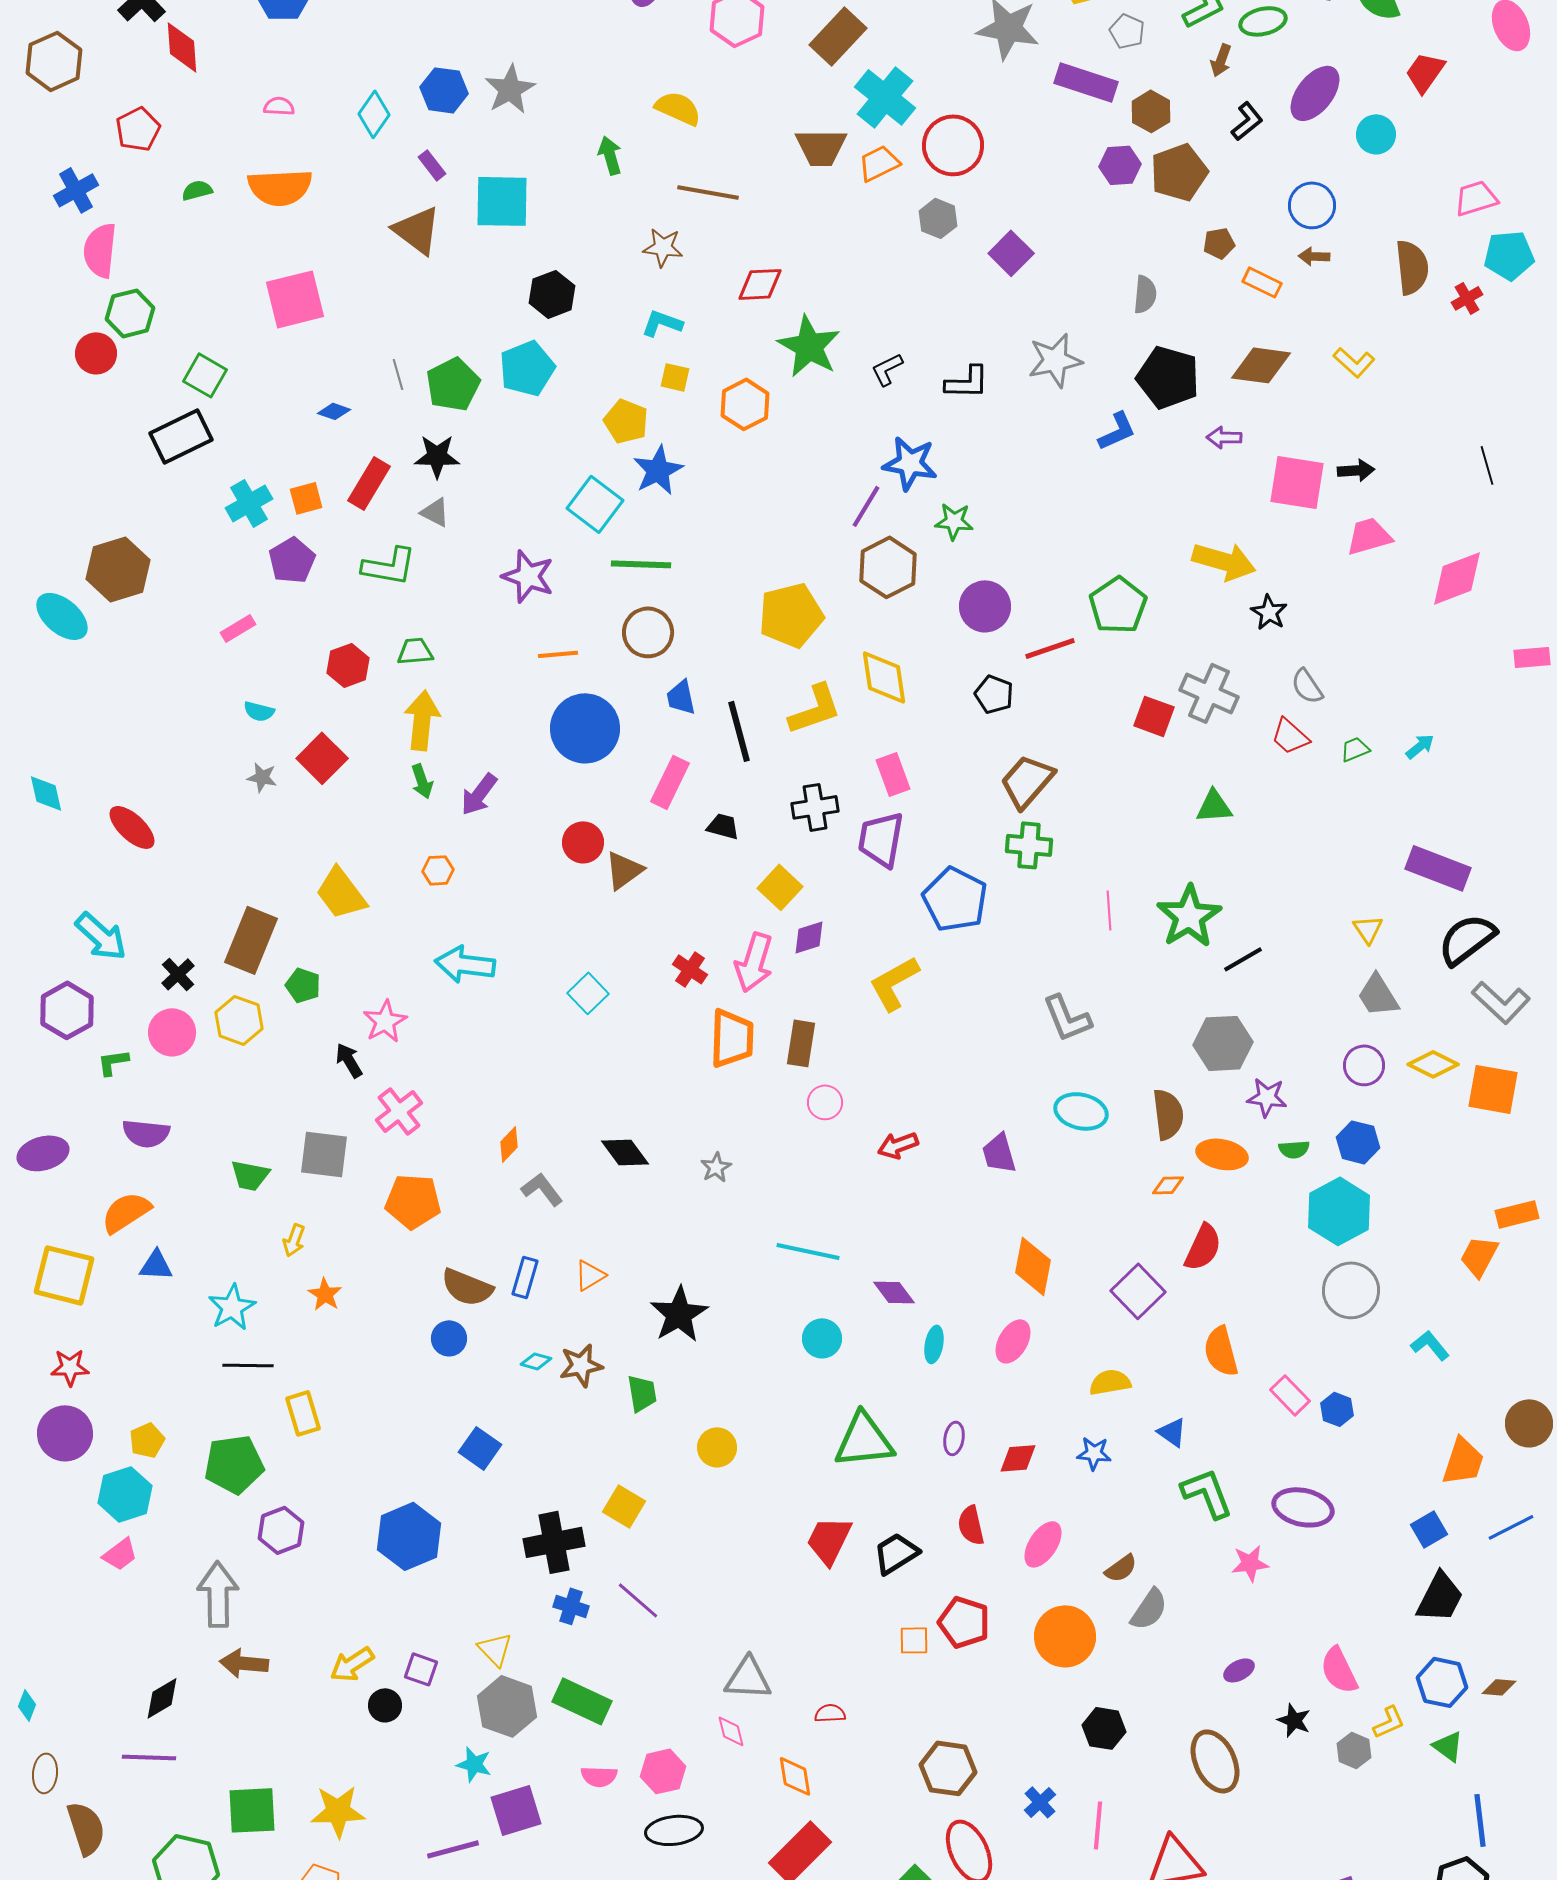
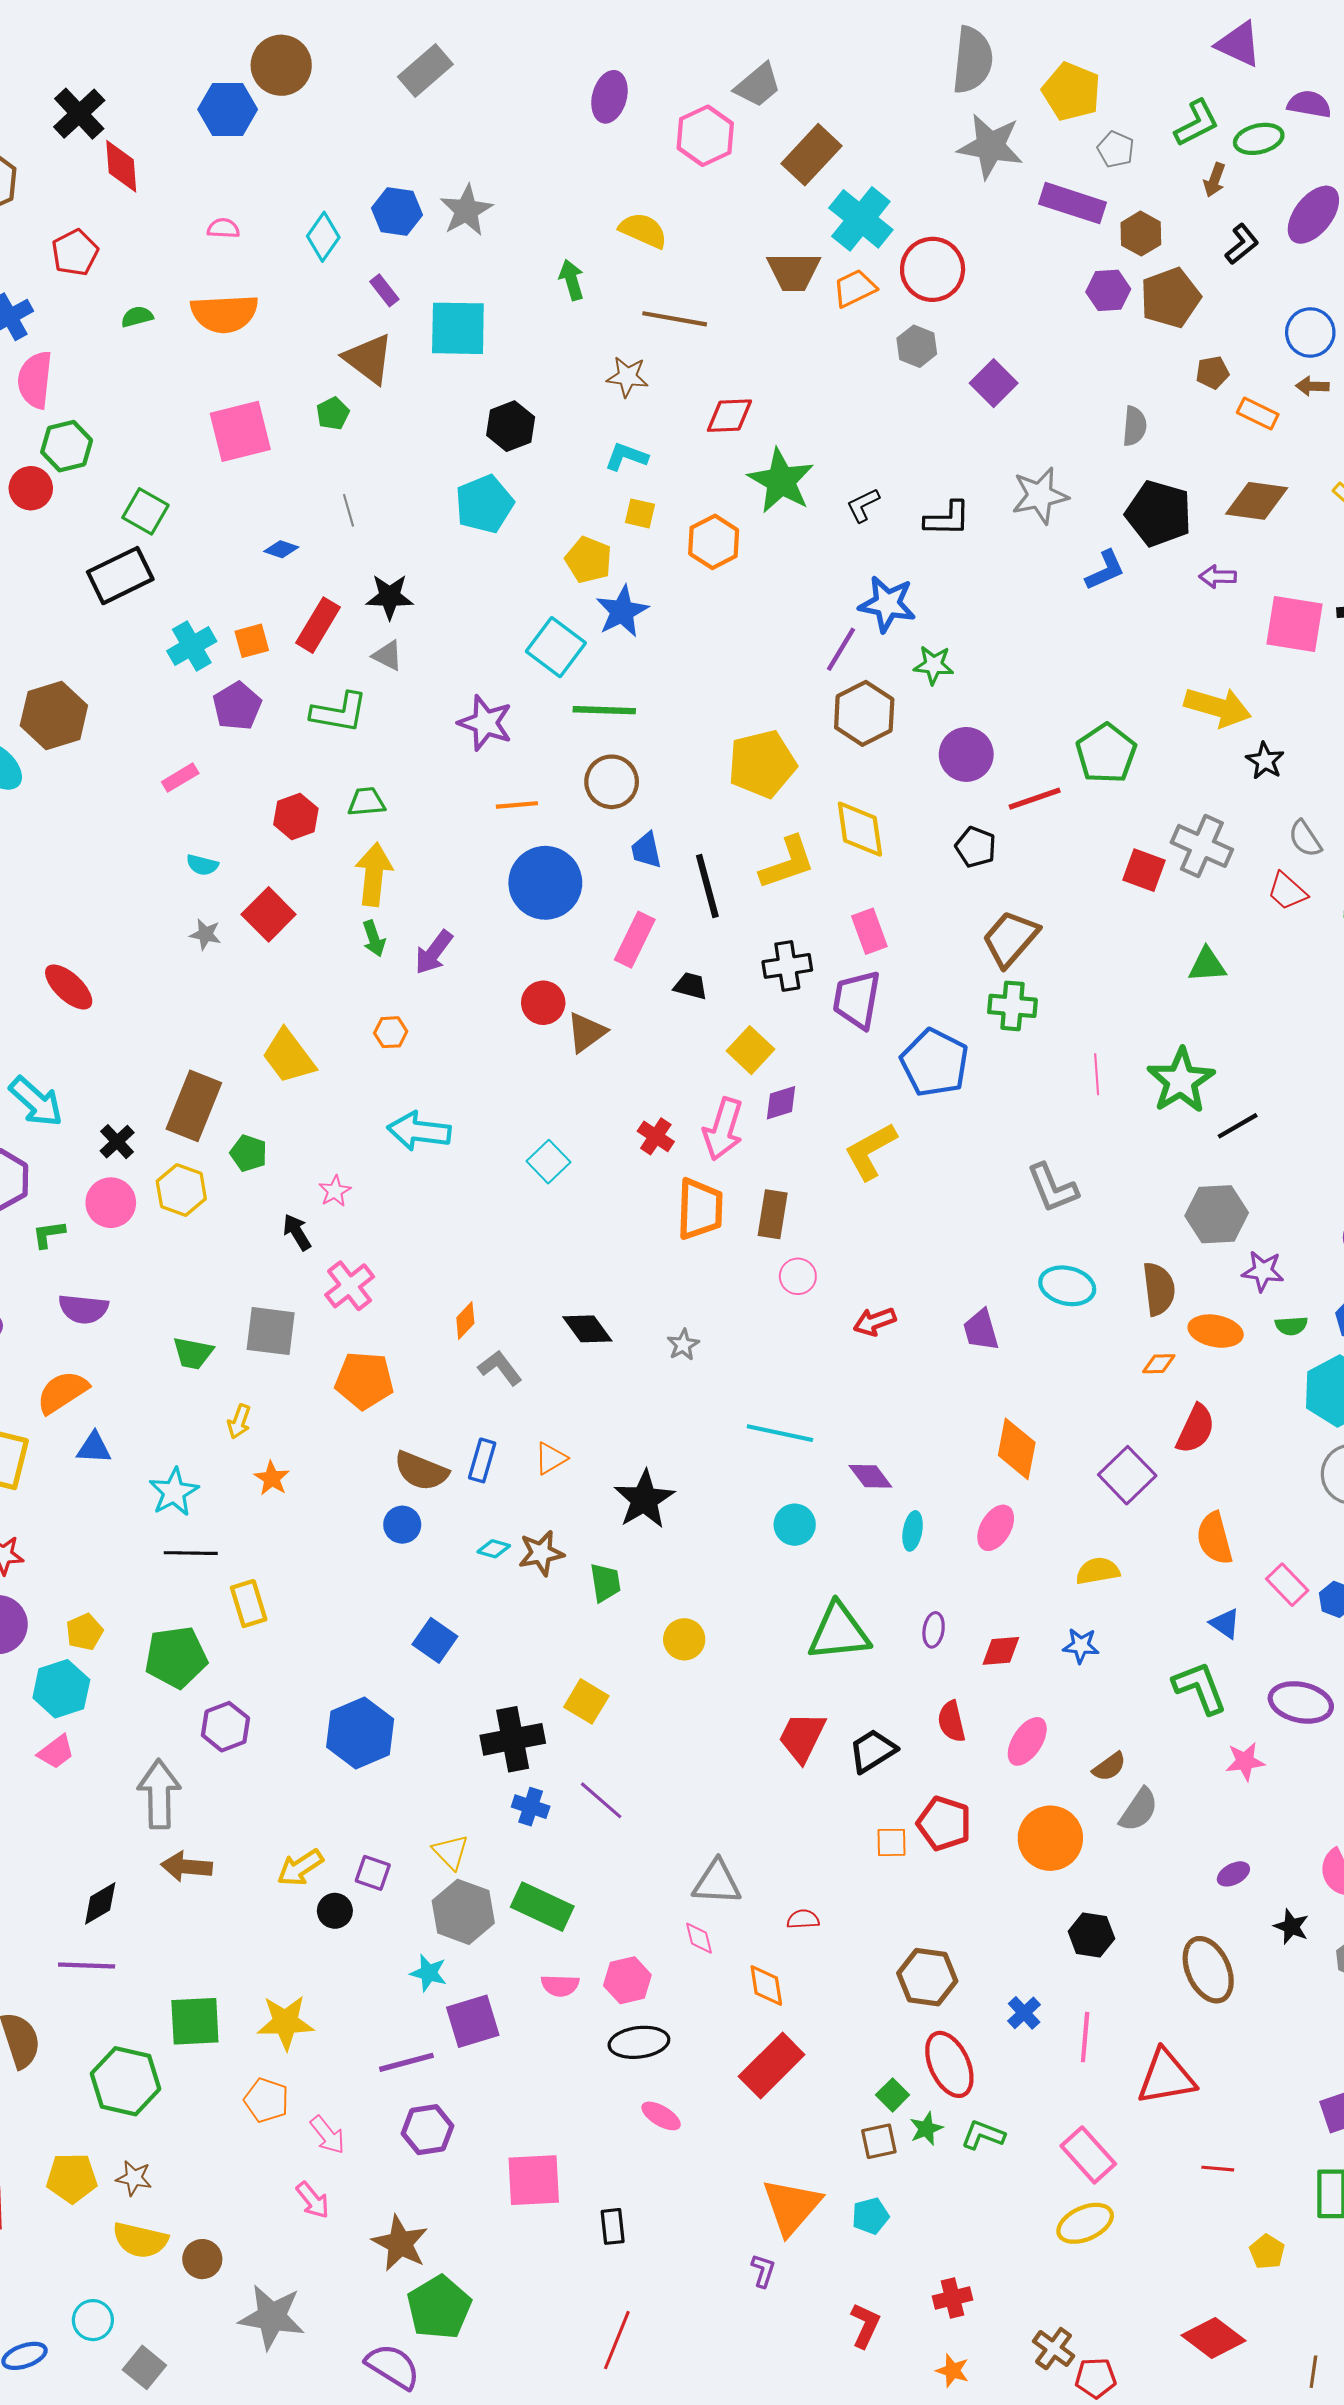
green pentagon: (453, 384) -> (333, 414), moved, size x0.6
pink star: (385, 1021) -> (335, 1191), size x0.7
blue triangle: (1172, 1432) -> (1225, 1624), moved

